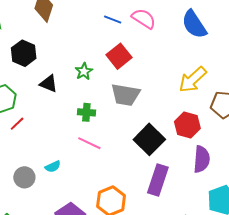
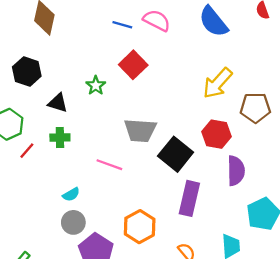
gray trapezoid: (125, 95) -> (140, 130), moved
green cross: (86, 112) -> (60, 137), moved
gray circle: (24, 177) -> (73, 222), moved

